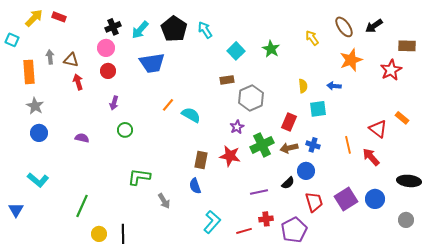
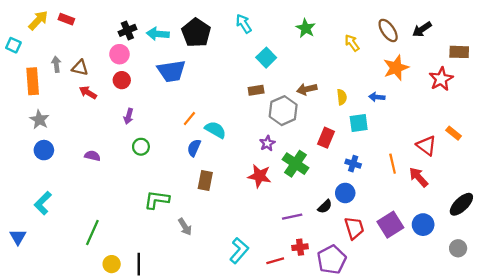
cyan arrow: (140, 30) -> (158, 34), turned 54
cyan arrow: (205, 30) -> (244, 24), moved
green star: (271, 49) -> (306, 28), moved
red arrow: (78, 82) -> (88, 93), turned -42
green cross: (262, 145) -> (296, 164), turned -30
brown arrow: (289, 148) -> (307, 89), moved
brown rectangle: (201, 160) -> (205, 181), moved
cyan L-shape: (38, 180) -> (43, 203), turned 95
black ellipse: (409, 181) -> (461, 204), turned -50
blue semicircle: (195, 186) -> (194, 148), moved, turned 42

